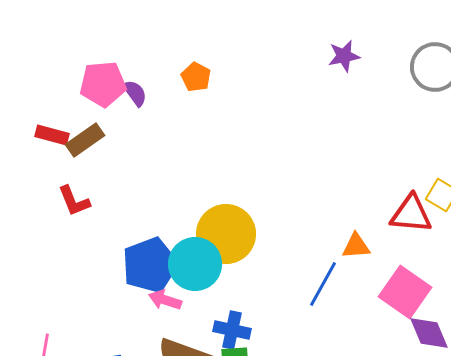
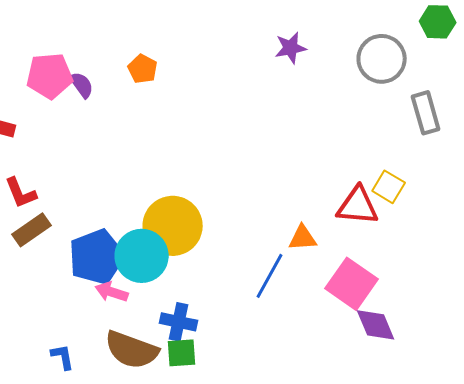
brown rectangle: (85, 140) -> (32, 230), moved

